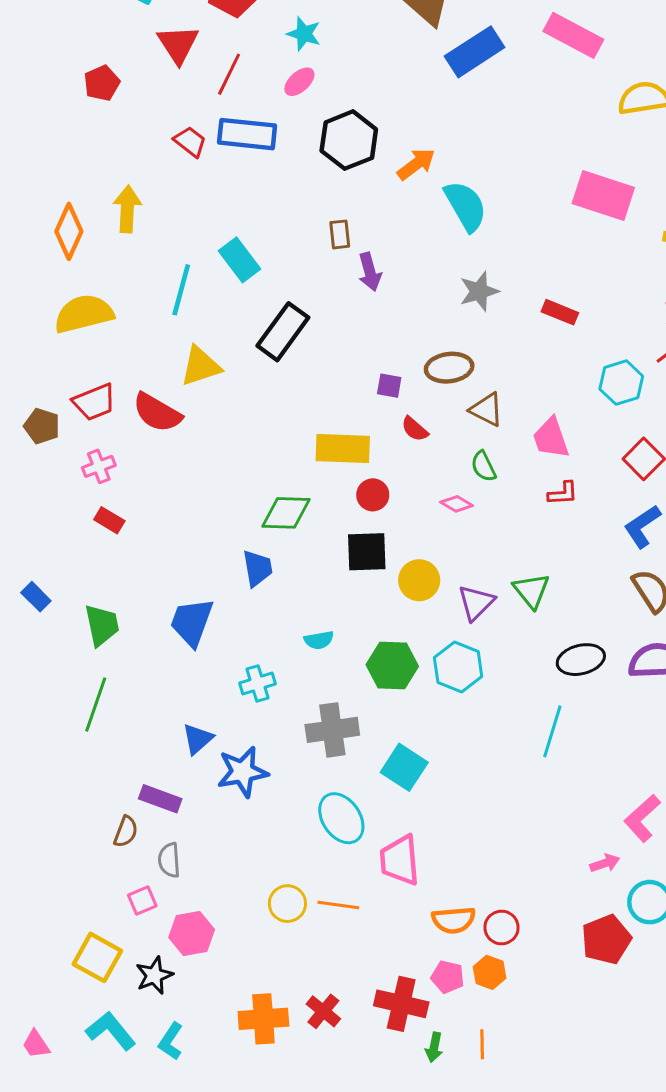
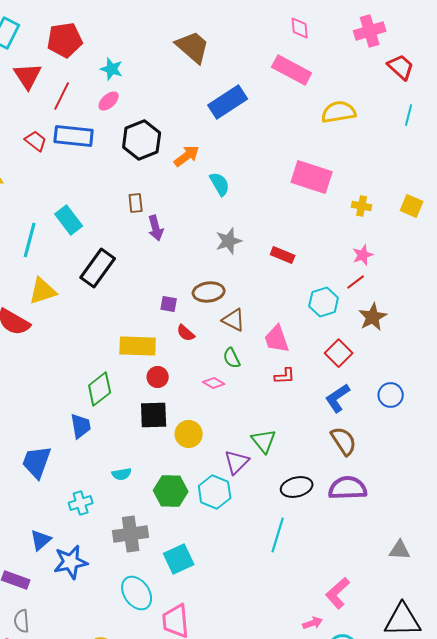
blue rectangle: (475, 52) -> (228, 102), moved
cyan semicircle: (466, 206) -> (220, 184), size x0.7
green diamond: (286, 513) -> (100, 389), turned -40
purple triangle: (476, 603) -> (237, 462), moved
cyan square: (404, 767) -> (179, 559), turned 32

